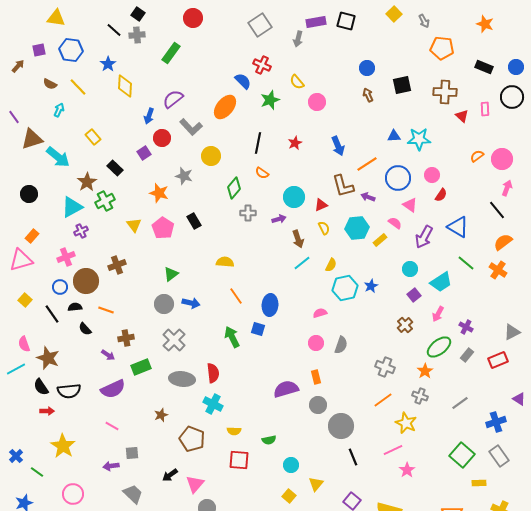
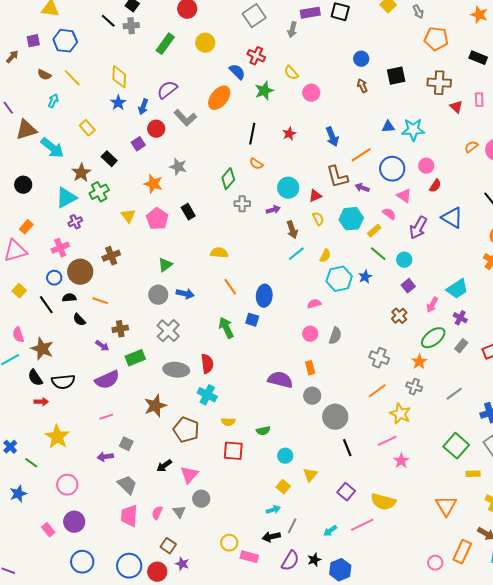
blue star: (108, 64) -> (118, 103), moved
yellow circle: (211, 156) -> (205, 43), moved
green line: (466, 263) -> (378, 254), moved
cyan trapezoid: (441, 282) -> (457, 289), moved
purple semicircle: (286, 389) -> (280, 380), turned 30
brown star: (161, 415) -> (155, 406), size x1.6
pink line: (112, 426) -> (106, 417), turned -48
gray square: (132, 453) -> (126, 444), turned 32

